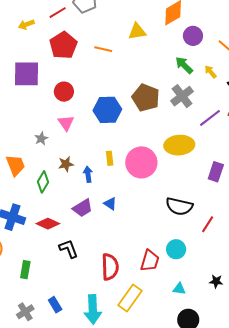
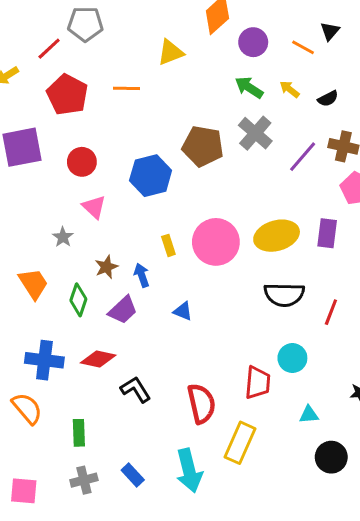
yellow ellipse: (179, 145) -> (277, 236), moved
purple trapezoid: (83, 208) -> (123, 310), moved
gray cross: (25, 312) -> (84, 480), moved, turned 30

